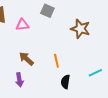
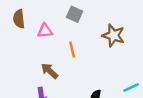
orange line: (56, 61) -> (72, 50), moved

